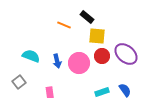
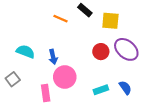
yellow square: (97, 36) -> (110, 21), moved
pink circle: (79, 63) -> (65, 77), moved

